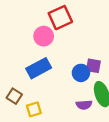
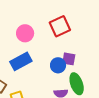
red square: (60, 18) -> (60, 26), moved

